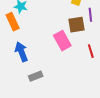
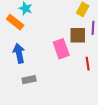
orange rectangle: (13, 22) -> (15, 22), turned -36

